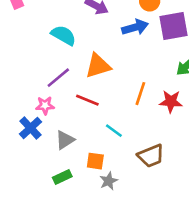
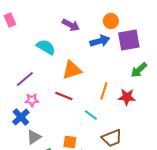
purple line: (58, 78) -> (25, 79), moved
cyan line: (114, 131) -> (91, 115), moved
gray triangle: (65, 140) -> (34, 137), moved

